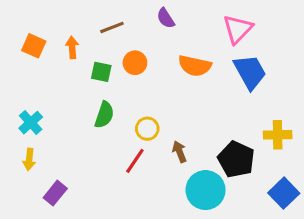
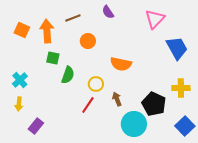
orange arrow: (72, 47) -> (47, 31), size x1.6
orange semicircle: (195, 66) -> (121, 64), moved
green square: (101, 72) -> (53, 58), moved
blue trapezoid: (250, 72) -> (177, 48), moved

